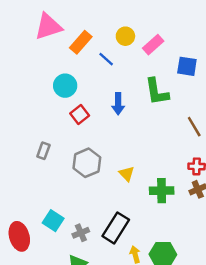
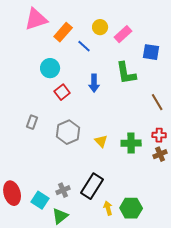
green cross: (162, 191) -> (131, 143), moved
cyan square: (53, 221) -> (40, 200), moved

